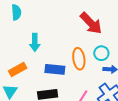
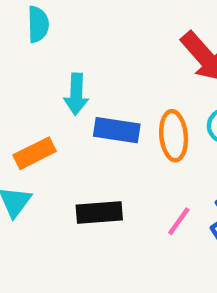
blue rectangle: (55, 69) -> (117, 130), moved

